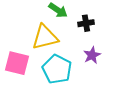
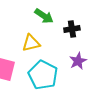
yellow triangle: (45, 37) -> (31, 43), size x0.7

